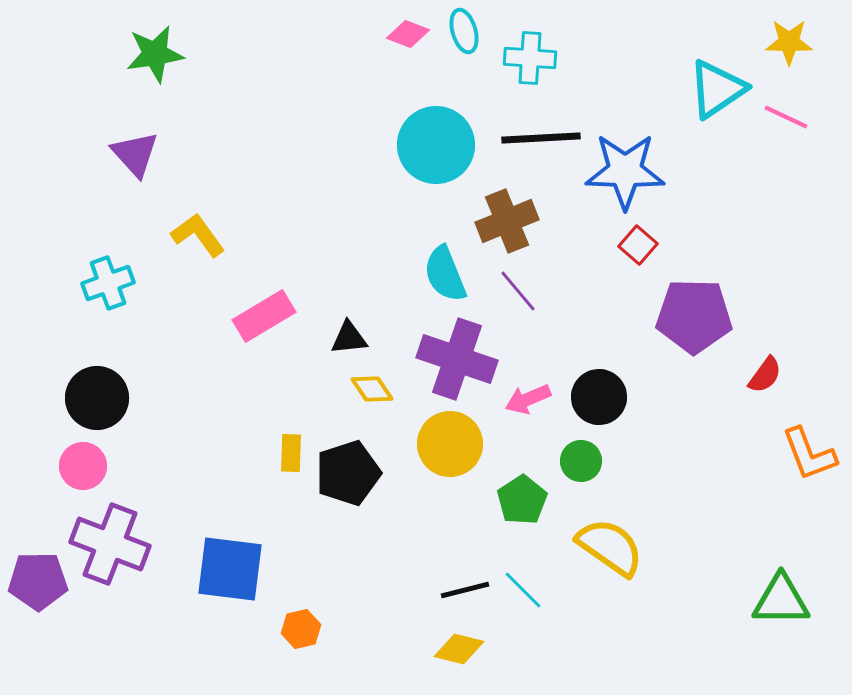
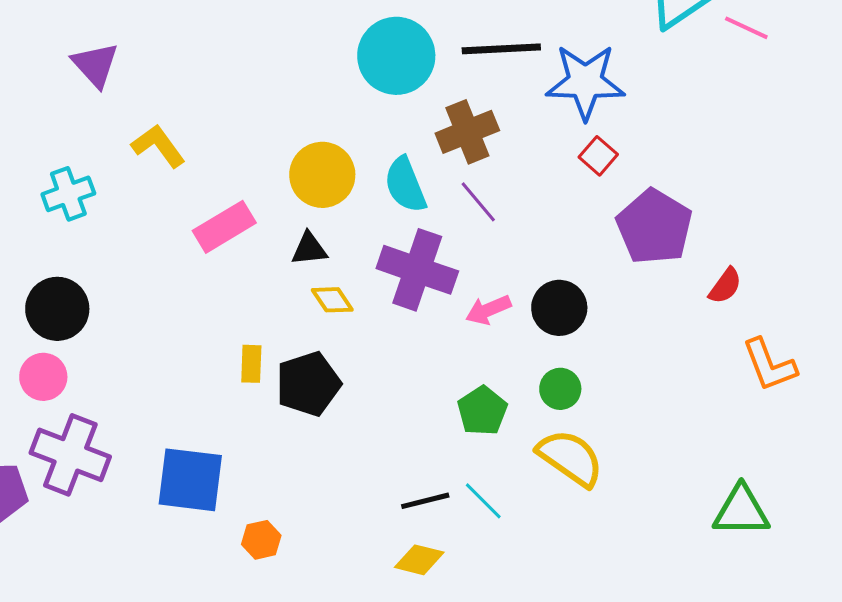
purple pentagon: (694, 316) -> (654, 227), turned 30
yellow circle: (450, 444) -> (322, 175), moved
green circle: (581, 461) -> (560, 389), moved

